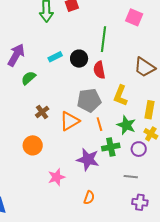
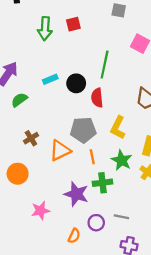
purple circle: (139, 149) -> (96, 223), moved

